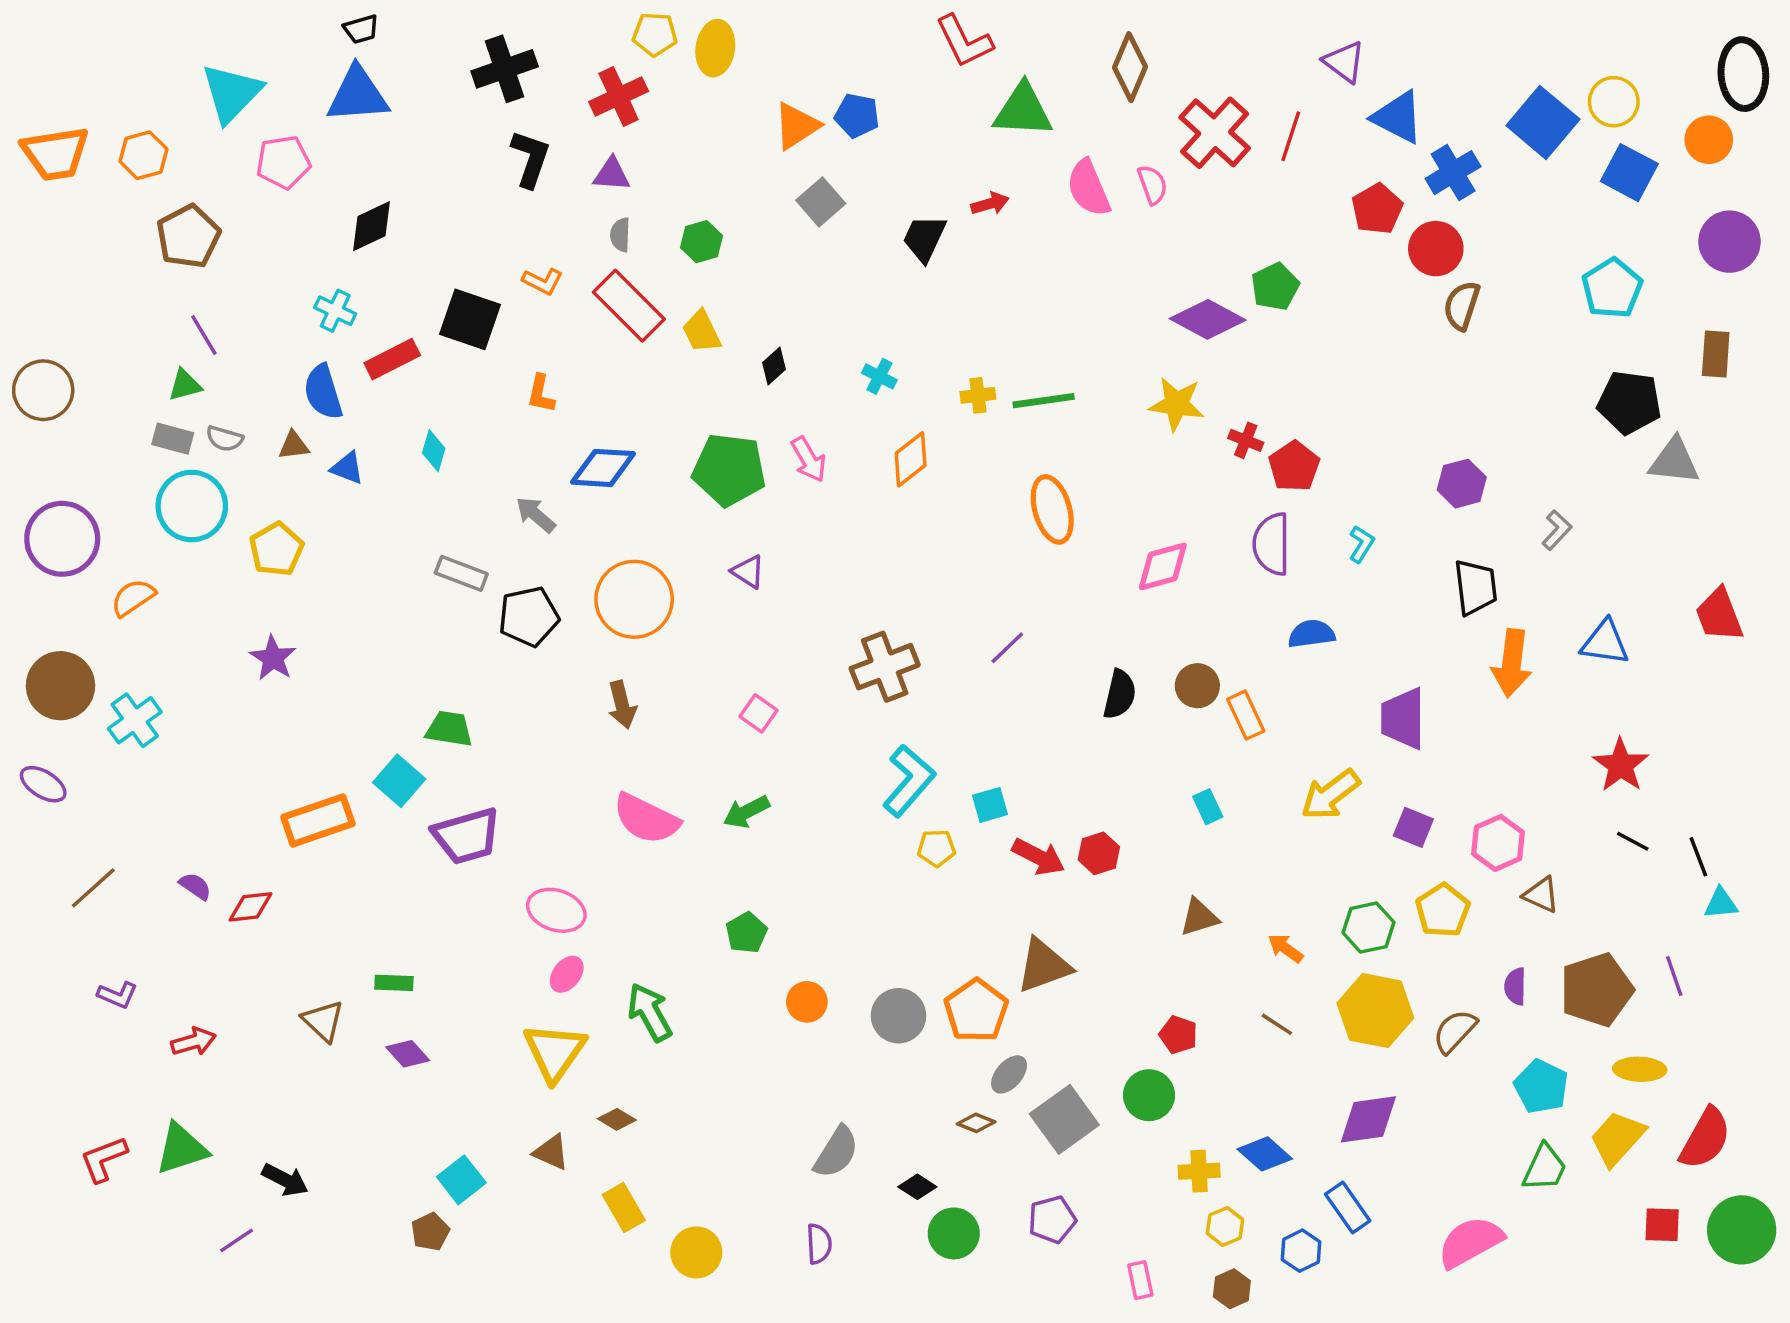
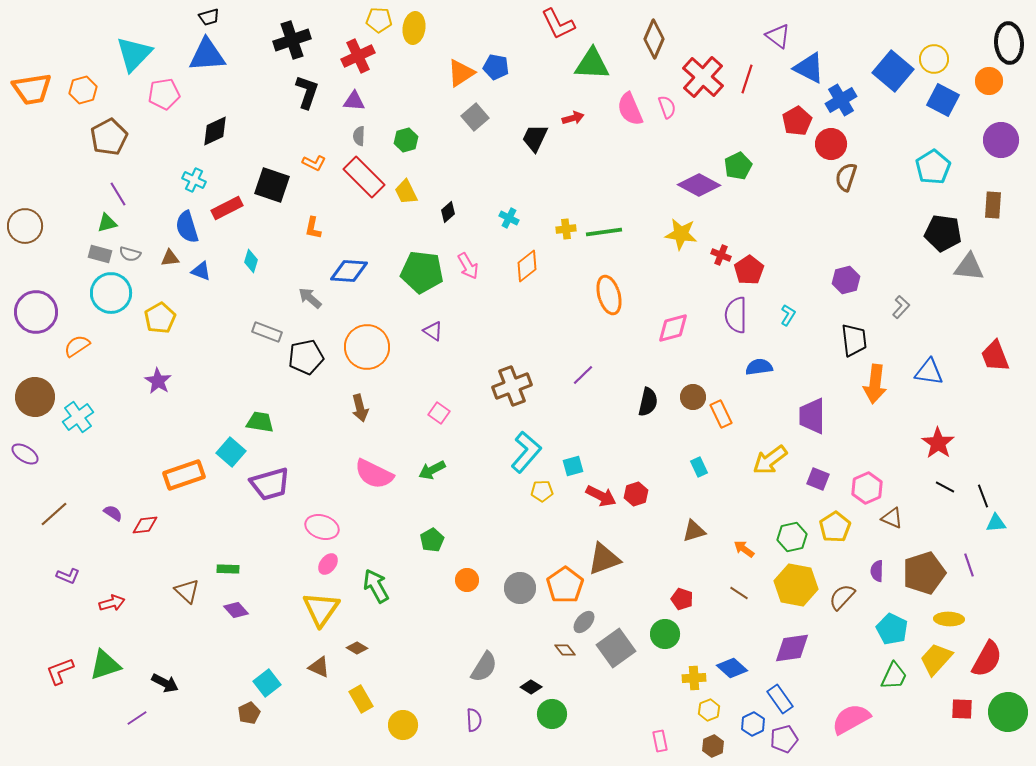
brown diamond: (976, 1123) -> (565, 650), turned 30
purple pentagon: (1052, 1220) -> (784, 739), moved

